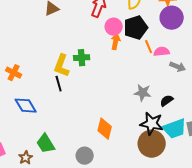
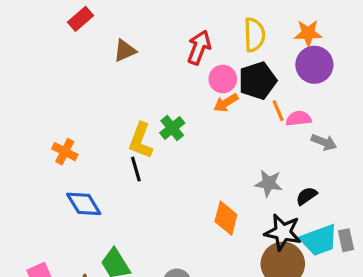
orange arrow: (116, 42) -> (226, 103), turned -133
green cross: (82, 58) -> (172, 128), turned -35
orange diamond: (105, 129) -> (226, 218), moved

